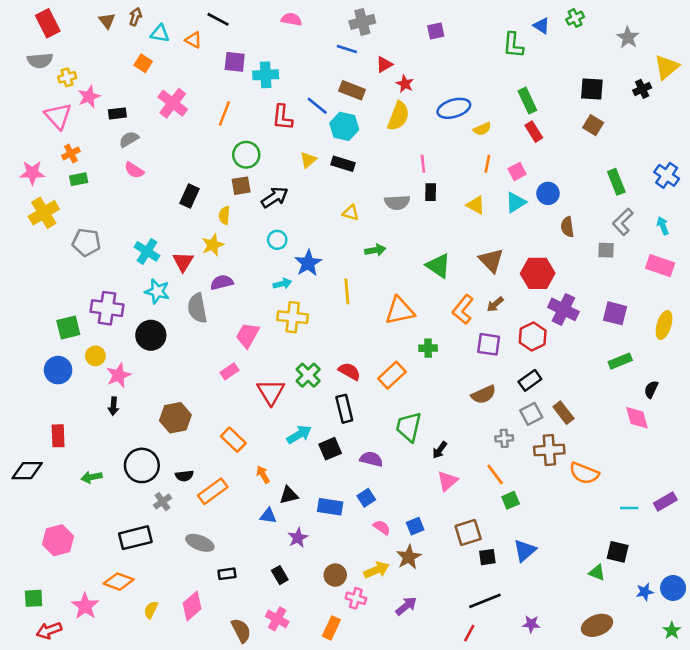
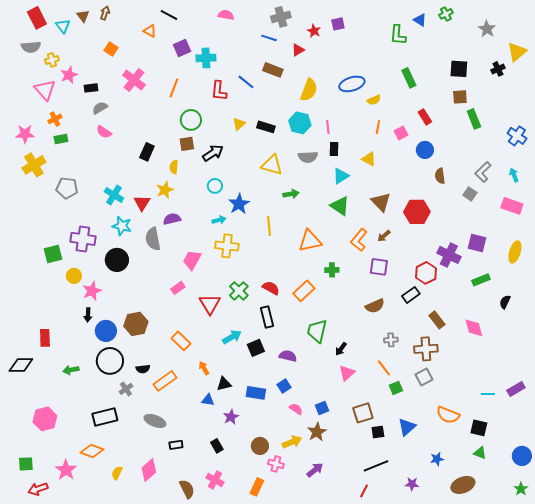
cyan triangle: (160, 34) -> (63, 26), moved, turned 42
purple square: (235, 62) -> (182, 48), turned -30
red star: (405, 84) -> (314, 31), moved
brown square: (593, 125) -> (460, 97), turned -35
cyan hexagon: (344, 126) -> (300, 123), moved
red rectangle: (534, 132) -> (425, 117), moved
green rectangle: (616, 182) -> (474, 119), moved
cyan triangle: (516, 202) -> (341, 176), moved
yellow triangle: (351, 213) -> (272, 165), size x1.6
gray square: (606, 250) -> (470, 194), turned 32
purple cross: (563, 309) -> (449, 255), moved
red hexagon: (533, 337) -> (426, 273), moved
blue circle: (58, 370) -> (106, 331), moved
gray square: (531, 414) -> (424, 377), moved
pink diamond: (637, 418) -> (474, 328), moved
orange semicircle: (584, 473) -> (448, 415), moved
green triangle: (597, 572) -> (480, 453), moved
blue star: (645, 592) -> (437, 459), moved

